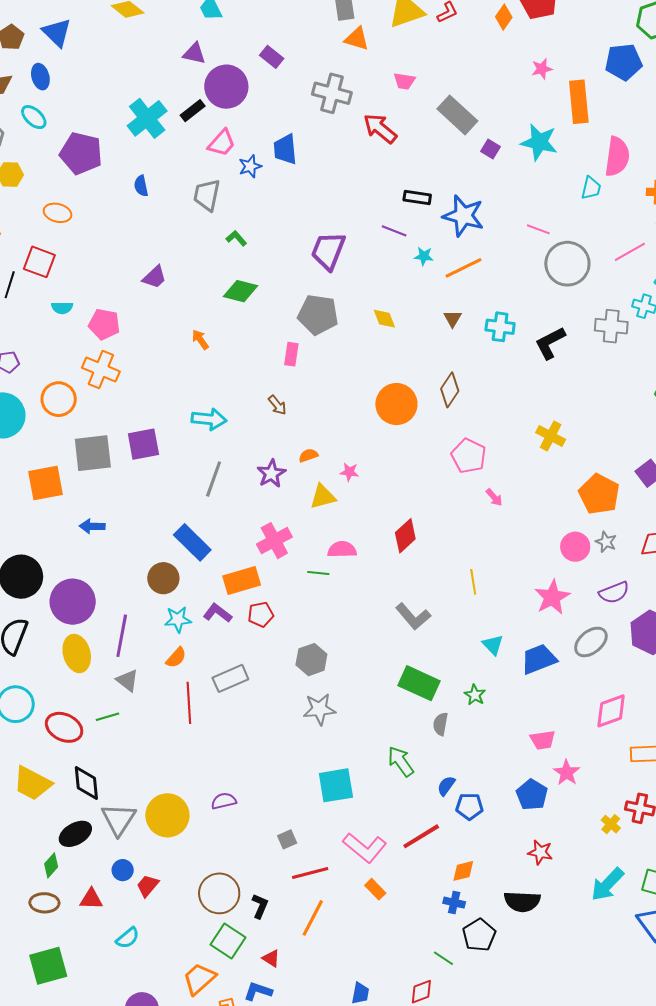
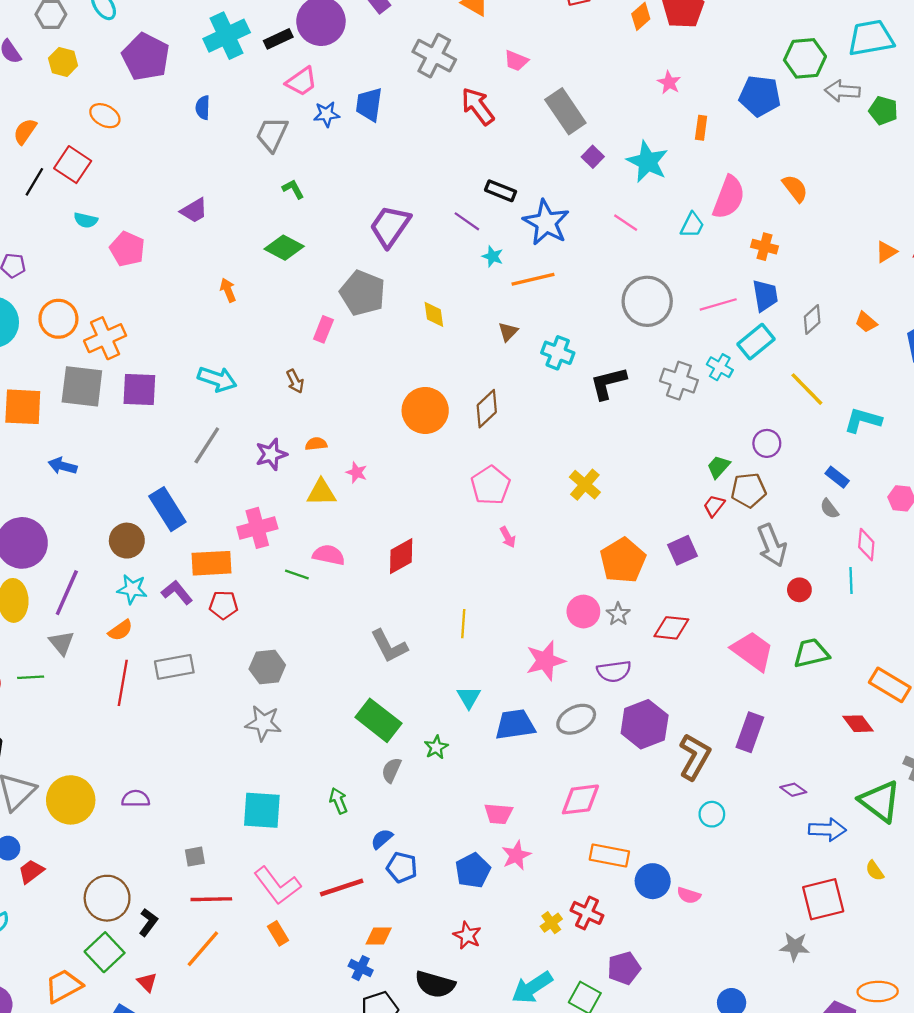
pink star: (542, 69) -> (669, 83), turned 30
orange rectangle: (579, 102) -> (701, 128), size x0.5
pink line: (538, 229) -> (626, 223), moved
orange cross: (101, 370) -> (105, 338), moved, turned 30
green arrow: (401, 761) -> (338, 801), size x0.7

